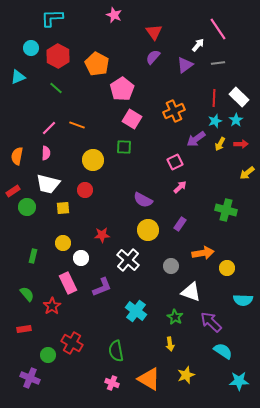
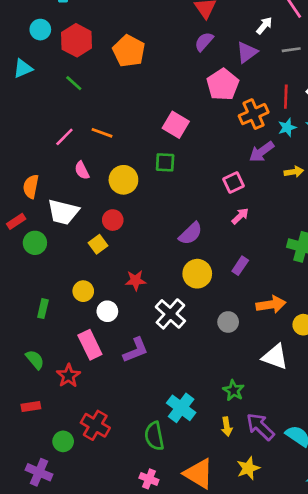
pink pentagon: (122, 89) -> (223, 85), moved
orange cross: (174, 111) -> (254, 114), moved
yellow arrow: (220, 144) -> (294, 172), moved, turned -128
pink semicircle: (46, 153) -> (82, 170), moved, turned 152
orange semicircle: (17, 156) -> (31, 186), moved
purple semicircle: (143, 200) -> (191, 233), turned -72
yellow square: (63, 208) -> (98, 244), moved, turned -32
white triangle: (191, 292) -> (275, 357), moved
cyan cross: (136, 311) -> (181, 408), moved
purple arrow: (211, 322) -> (260, 427), moved

